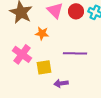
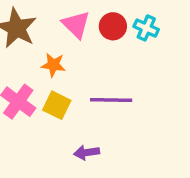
yellow square: (44, 67) -> (57, 105), moved, turned 35

